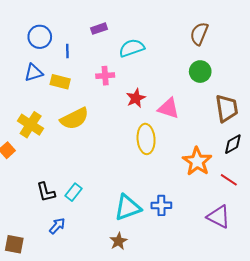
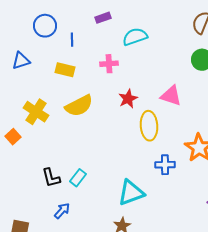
blue triangle: (34, 73) -> (21, 61), moved
red star: (136, 98) -> (128, 99), moved
blue cross: (161, 205) -> (165, 165), moved

